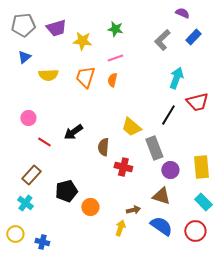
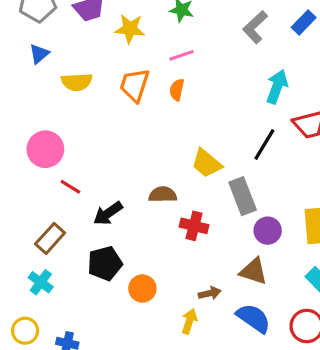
pink circle: (28, 118) -> (45, 149), size x1.5
black arrow: (73, 132) -> (108, 213), moved
brown semicircle: (103, 147) -> (163, 195), turned 84

